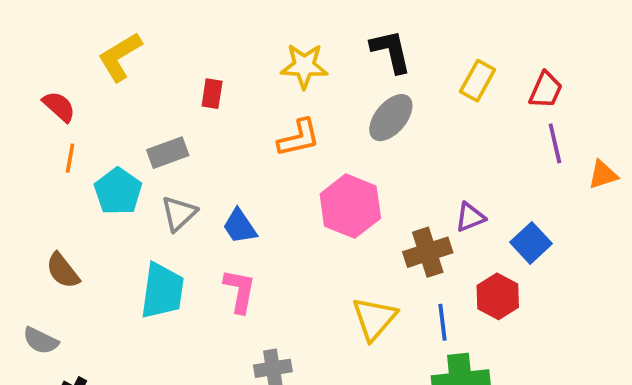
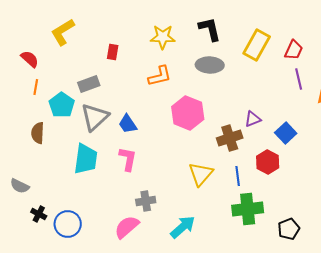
yellow rectangle: (478, 81) -> (257, 45), size x1.4
gray ellipse: (391, 118) -> (210, 65), turned 52
gray triangle: (179, 213) -> (95, 117), size x1.4
brown semicircle: (63, 271) -> (38, 133), moved, turned 40

